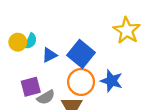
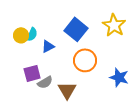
blue square: (81, 54) -> (76, 29), moved
blue star: (111, 81) -> (119, 77), moved
orange circle: (81, 82) -> (85, 60), moved

